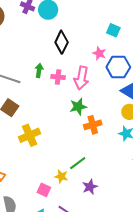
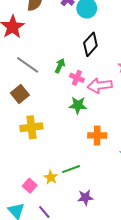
pink arrow: (81, 78) -> (100, 86), turned 55
green star: (78, 107) -> (78, 105), moved
purple star: (90, 187) -> (85, 198), moved

